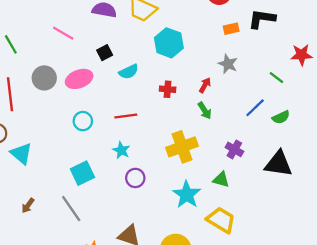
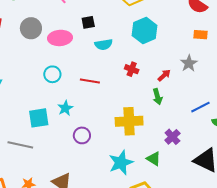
cyan star: (121, 150) -> (65, 108), moved
gray line: (71, 209) -> (20, 145), turned -60

